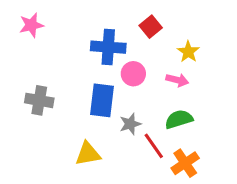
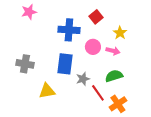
pink star: (31, 25) -> (29, 12), moved
pink circle: (133, 74) -> (93, 47), moved
yellow triangle: (88, 154) -> (47, 91), moved

